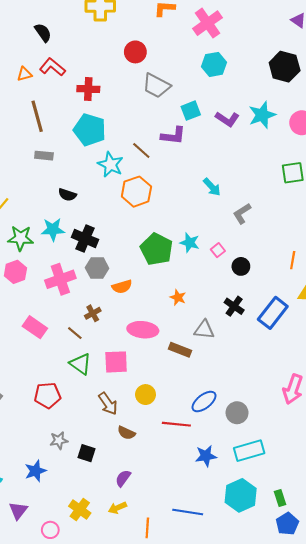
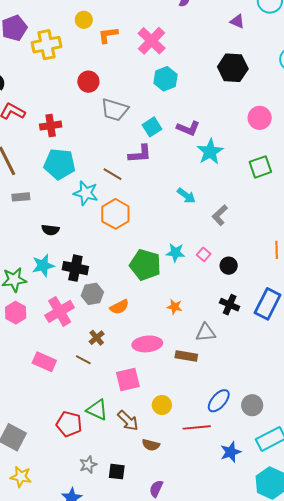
cyan star: (262, 115) -> (210, 152), moved
green triangle: (80, 364) -> (97, 410), moved
red pentagon: (48, 395) -> (69, 424), turned 30

